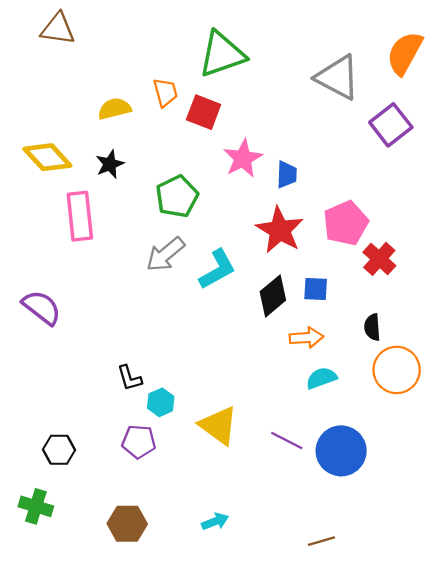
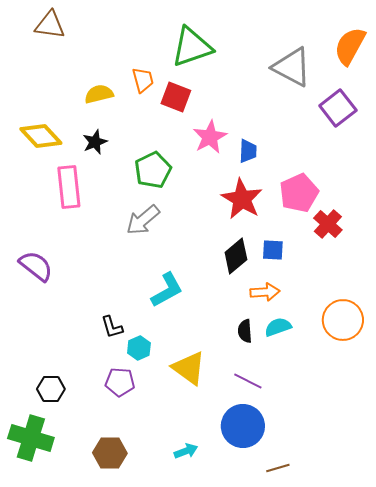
cyan L-shape: (217, 269) -> (167, 290), moved
black semicircle: (372, 327) -> (245, 331), moved
blue circle: (341, 451) -> (243, 426), moved
green cross: (36, 506) -> (31, 438), size x1.5

